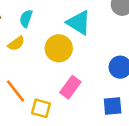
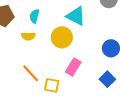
yellow semicircle: (16, 44) -> (28, 36), turned 40
blue square: (113, 106) -> (107, 79), turned -35

